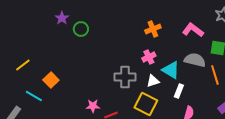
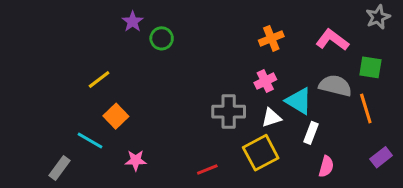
yellow line: (23, 65) -> (99, 80), moved
yellow square: (146, 104) -> (261, 153), turned 35
pink star: (93, 106) -> (136, 160), moved

